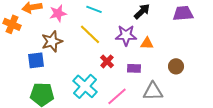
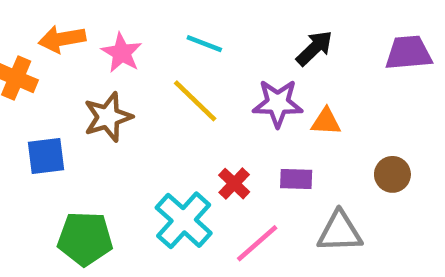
pink star: (58, 13) -> (122, 53), turned -30
blue square: (36, 60) -> (46, 156), moved
red cross: (107, 61) -> (234, 184), moved

